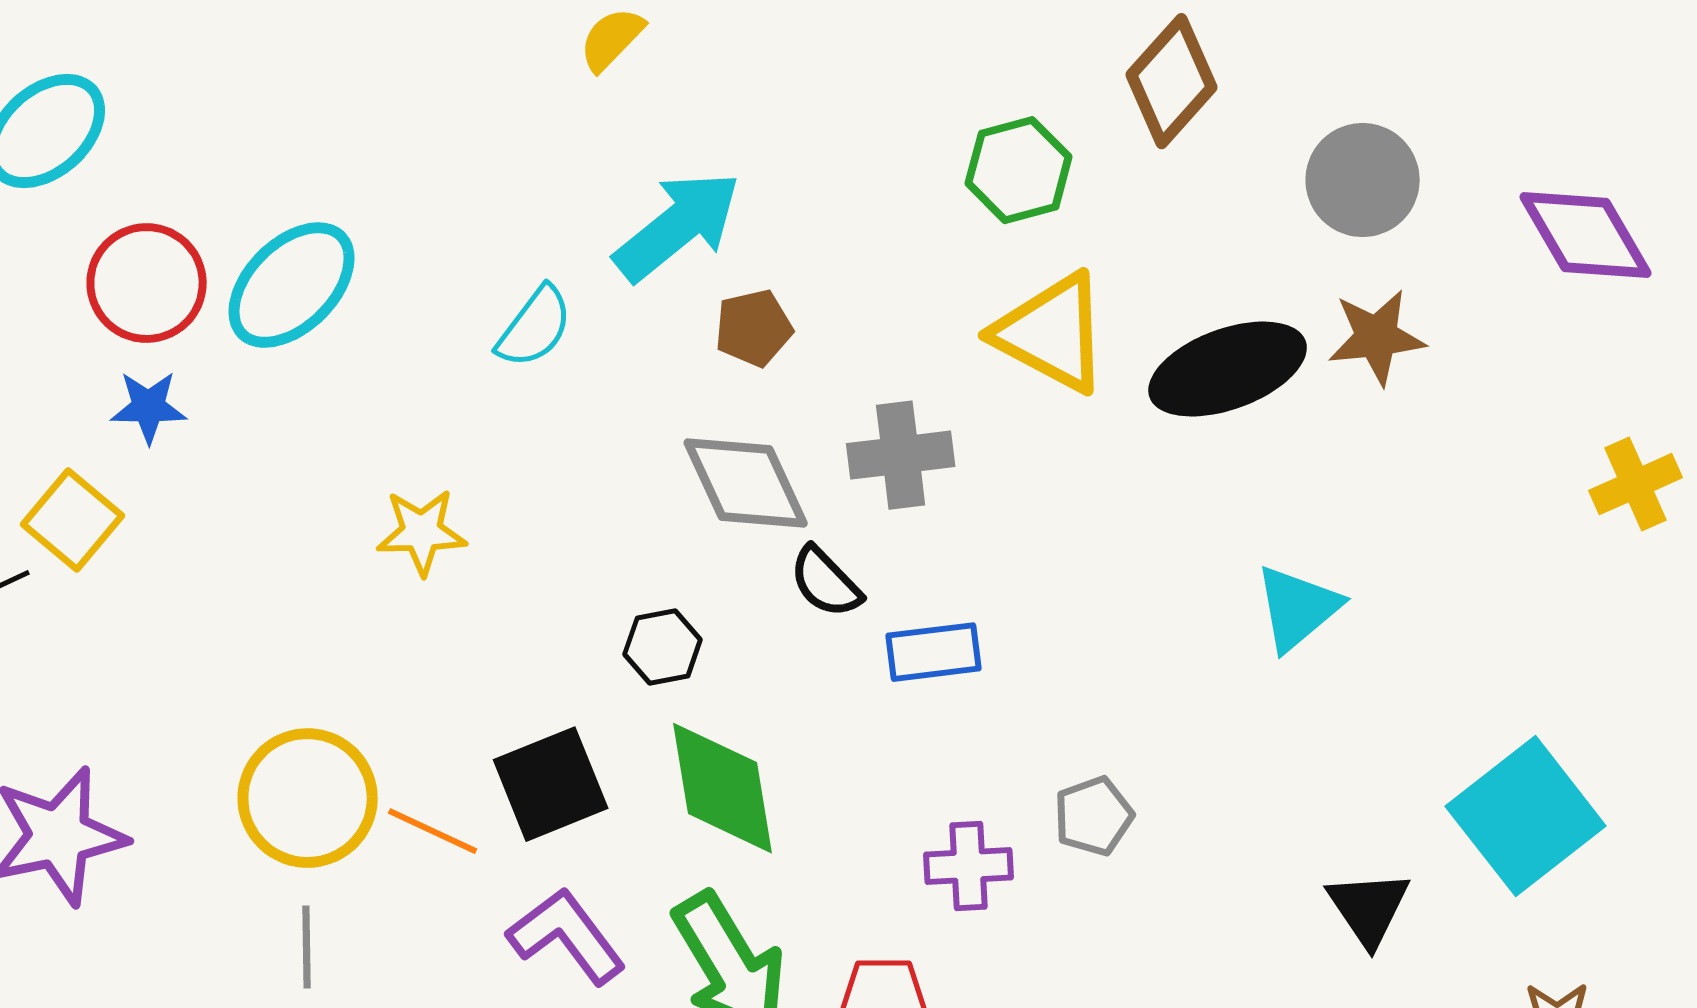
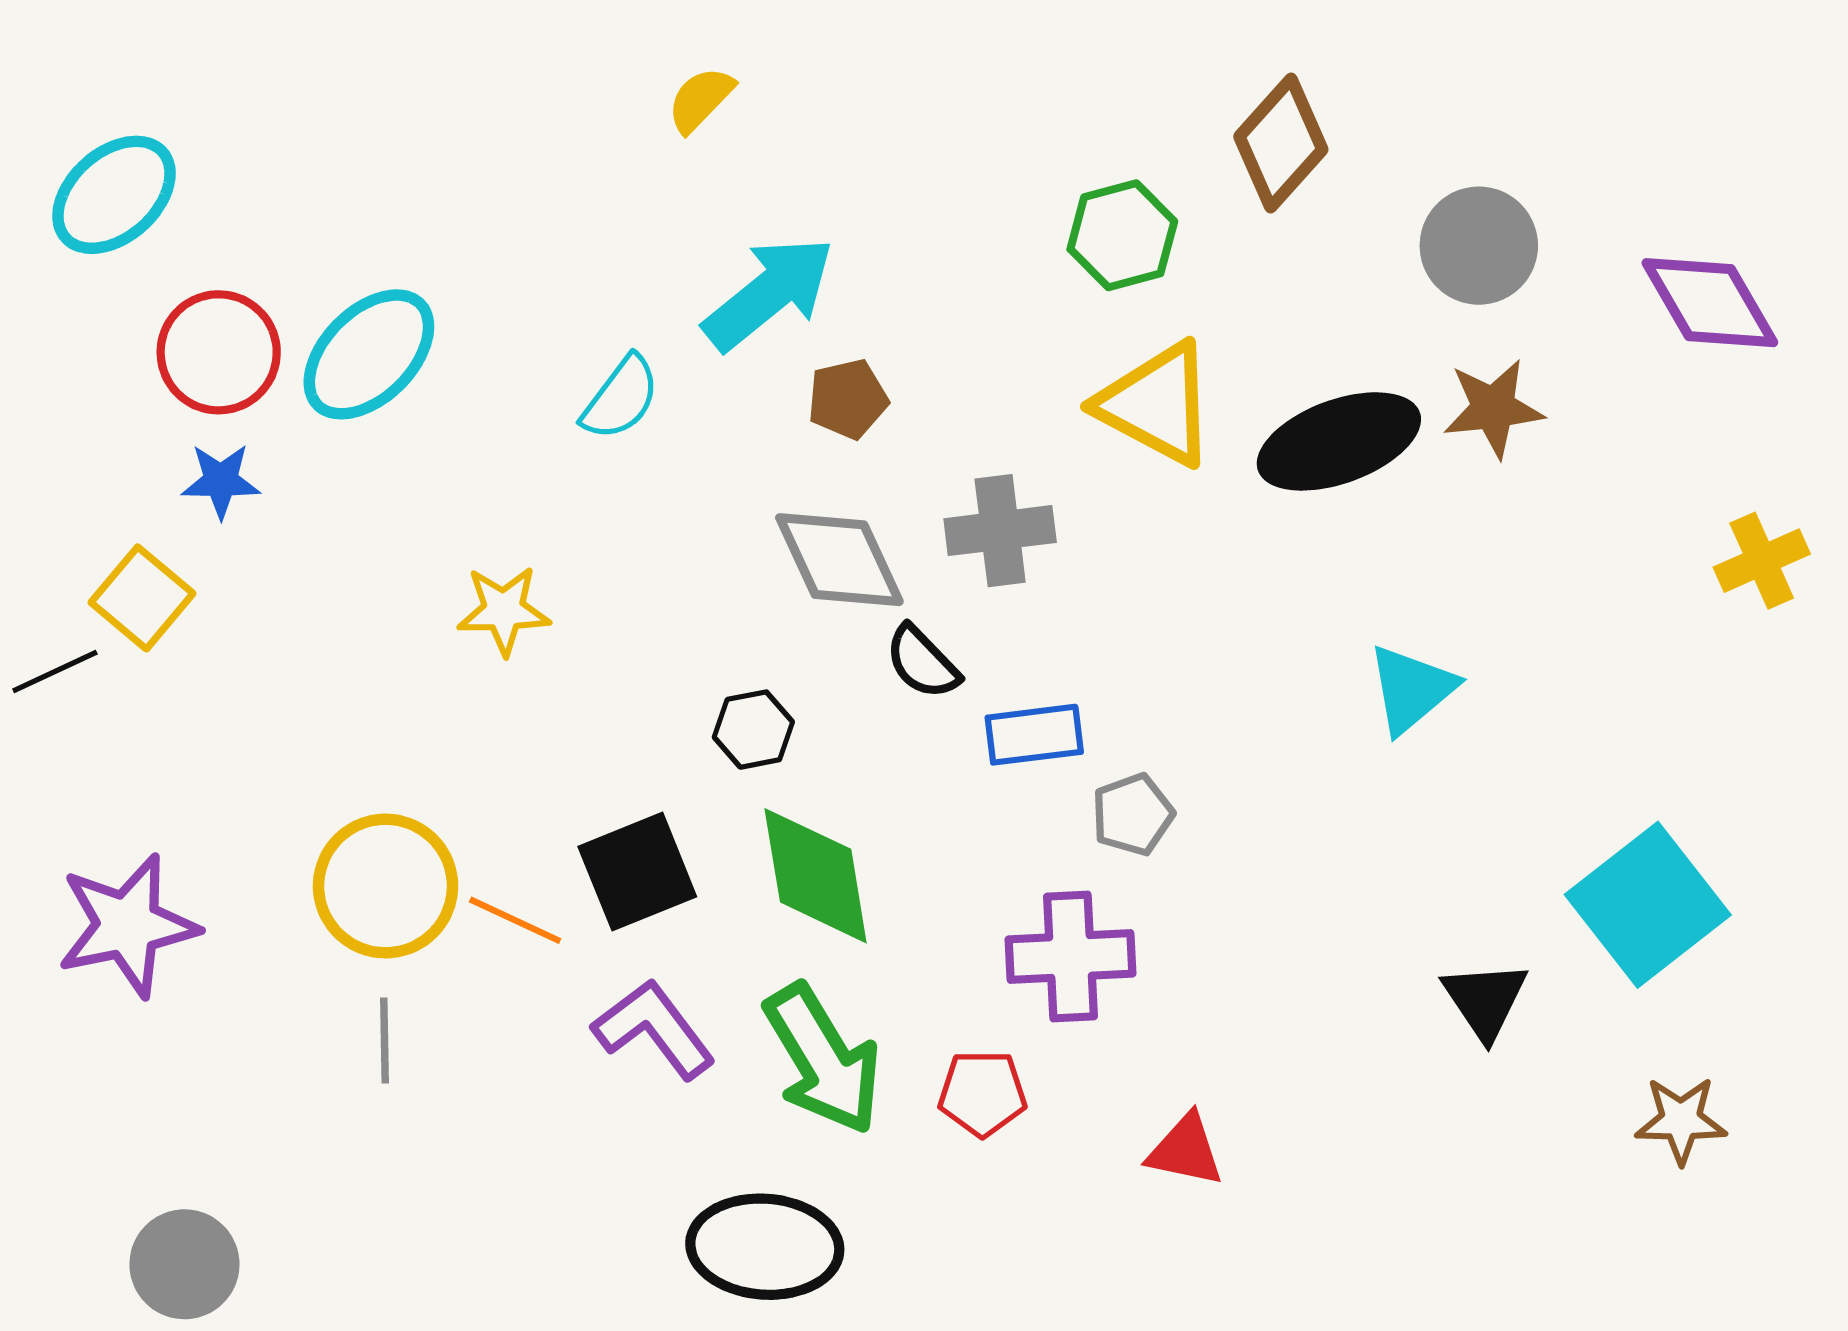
gray pentagon: (1094, 816) -> (1133, 815), moved
purple cross: (969, 866) -> (1071, 957), size x1.4

